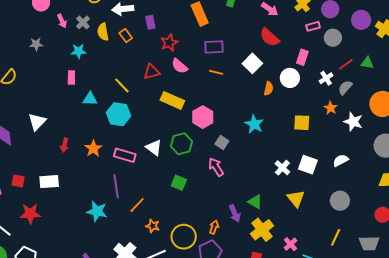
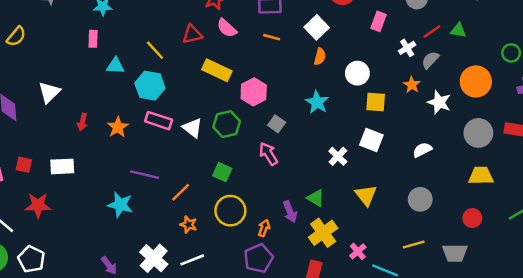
white circle: (290, 78) -> (357, 73), moved
orange semicircle: (269, 89) -> (320, 57), moved
pink rectangle: (125, 155) -> (159, 121), moved
white square: (308, 165) -> (371, 140), moved
white cross: (282, 168) -> (338, 156), moved
purple line: (116, 186) -> (145, 175), turned -70
orange line: (137, 205) -> (181, 192), moved
yellow circle: (184, 237) -> (230, 211), moved
yellow line: (336, 237) -> (414, 245), turned 48

